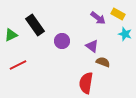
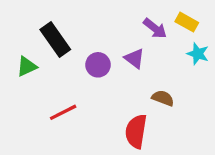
green triangle: (11, 35) -> (27, 66), moved
purple triangle: (92, 46) -> (134, 58), moved
red line: (18, 65) -> (63, 112), moved

